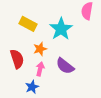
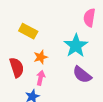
cyan star: (61, 29) -> (76, 46), moved
purple semicircle: (65, 66) -> (82, 75), moved

